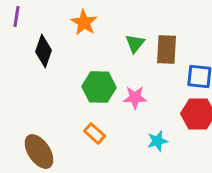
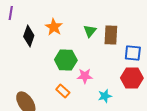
orange star: (84, 22) -> (54, 27), moved
pink star: (135, 97) -> (85, 76), moved

